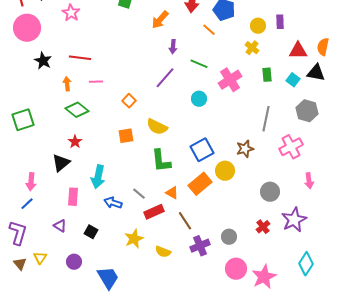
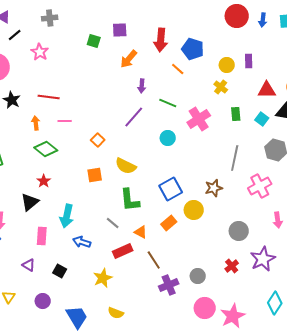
orange rectangle: (200, 184) -> (169, 223), size x0.7
gray line: (139, 194) -> (113, 223), moved
yellow semicircle: (163, 252) -> (116, 313), moved

